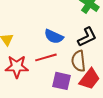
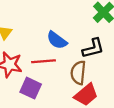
purple square: (62, 81) -> (31, 88), moved

